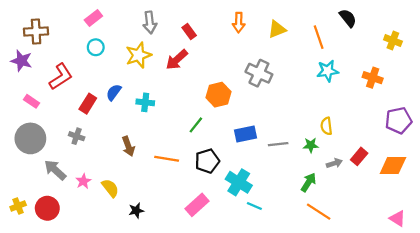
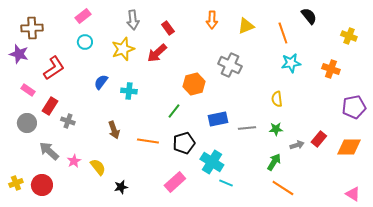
red rectangle: (88, 104) -> (50, 106), moved
yellow semicircle: (326, 126) -> (277, 99), moved
gray circle: (30, 138) -> (27, 123), size x0.7

